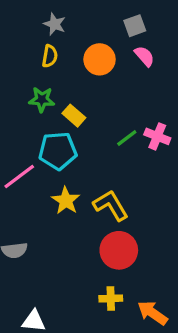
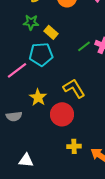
yellow star: (66, 201) -> (38, 97), moved
red circle: (119, 250) -> (62, 114), moved

